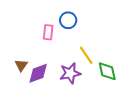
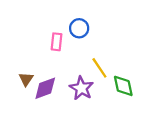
purple star: (70, 73) -> (81, 88), turned -30

